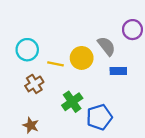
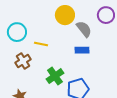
yellow circle: (82, 58) -> (65, 15), moved
blue rectangle: (118, 71) -> (82, 50), moved

